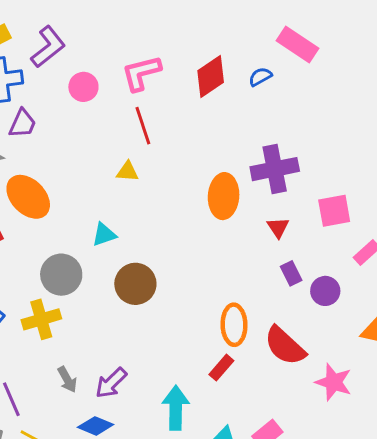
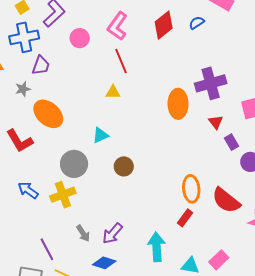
pink L-shape: (141, 73) -> (117, 26), turned -36
purple rectangle: (291, 273) -> (232, 142), moved
brown circle: (135, 284) -> (124, 166), size x0.7

